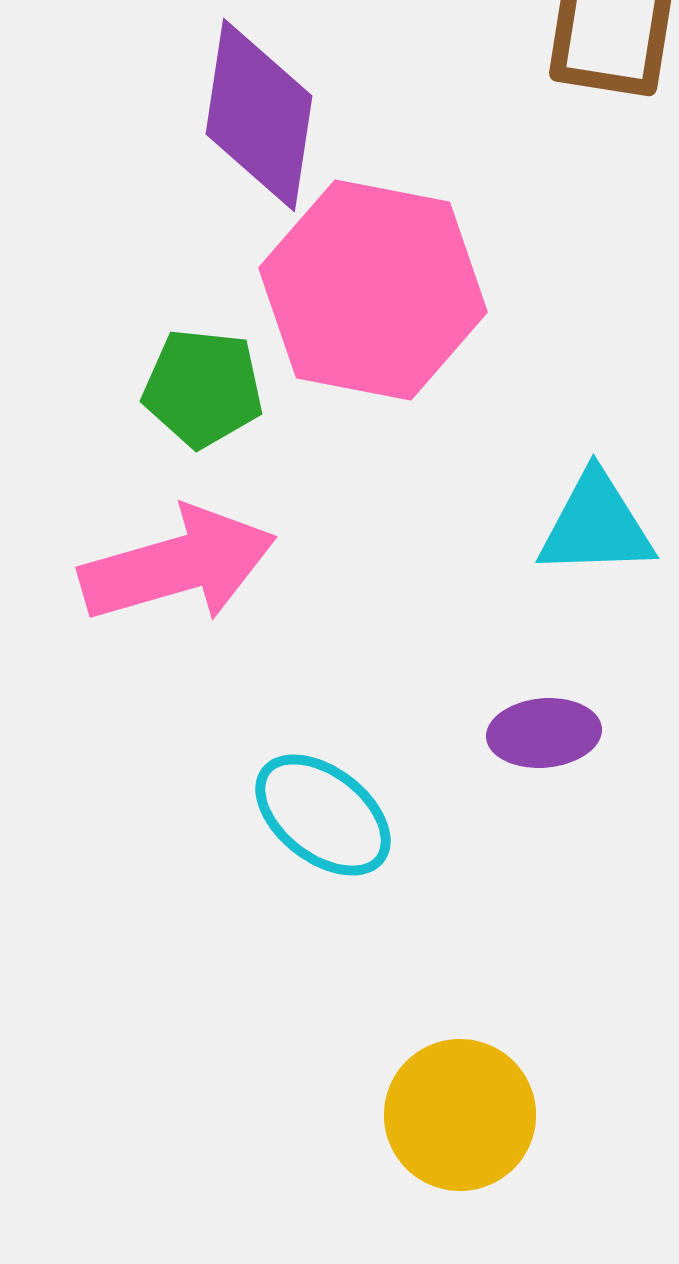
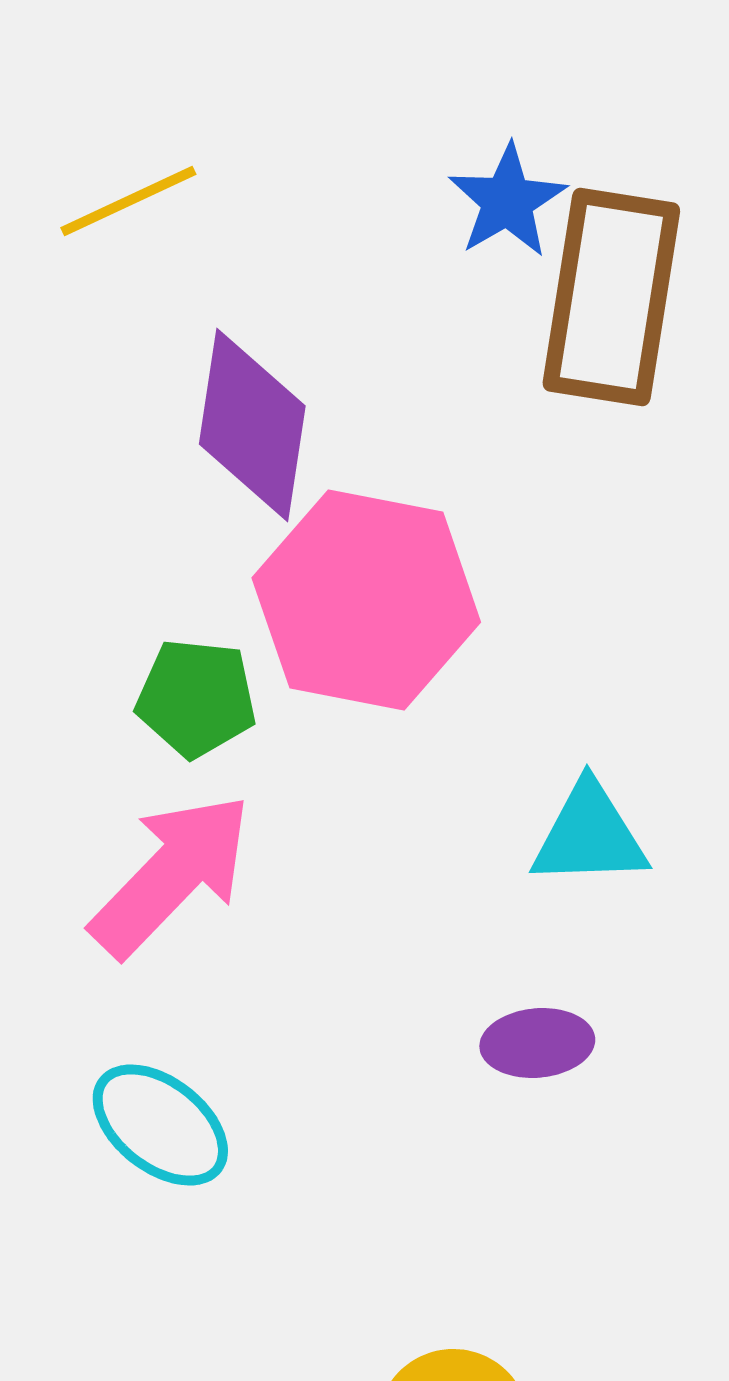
pink arrow: (178, 565) -> (171, 875), turned -30
cyan ellipse: (323, 815) -> (160, 1125), moved

